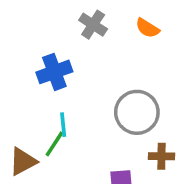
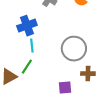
cyan line: (63, 125) -> (32, 46), moved

